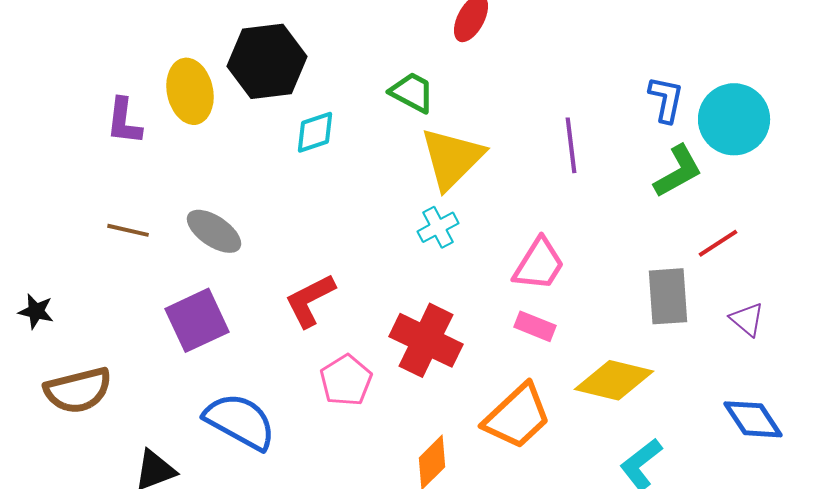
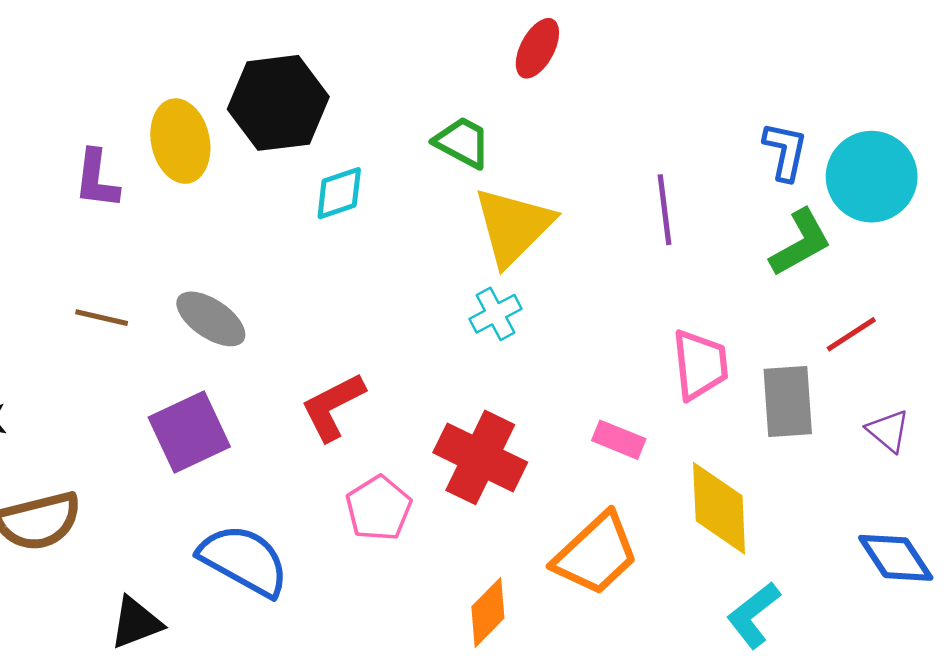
pink trapezoid: (539, 264) -> (700, 365), moved, turned -38
yellow diamond: (614, 380) -> (719, 508), turned 74

